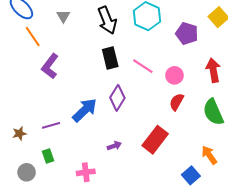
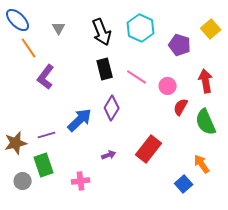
red semicircle: (177, 102) -> (181, 107), moved
brown star: (19, 134) -> (16, 143), size x1.6
green rectangle: (48, 156) -> (44, 165), size x1.6

